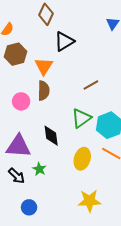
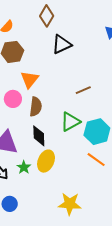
orange triangle: (44, 66) -> (30, 79), moved
brown semicircle: (44, 91) -> (36, 107), moved
yellow ellipse: (82, 159) -> (46, 161), moved

